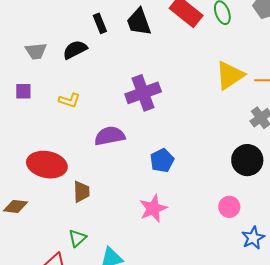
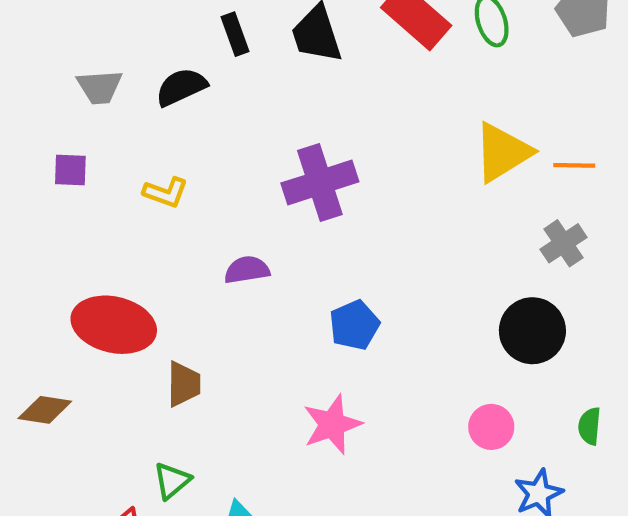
purple semicircle: (110, 136) -> (247, 270), size x0.7

